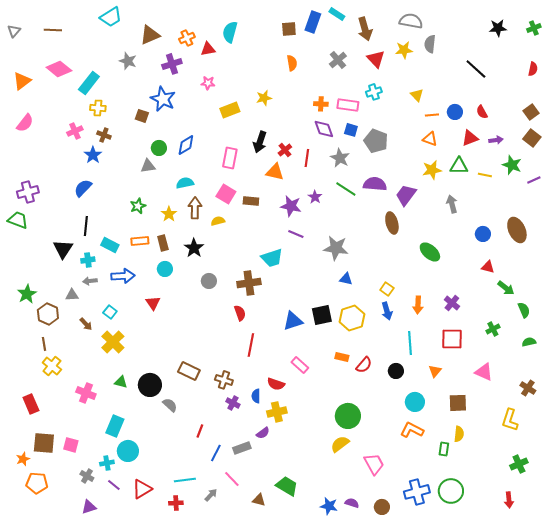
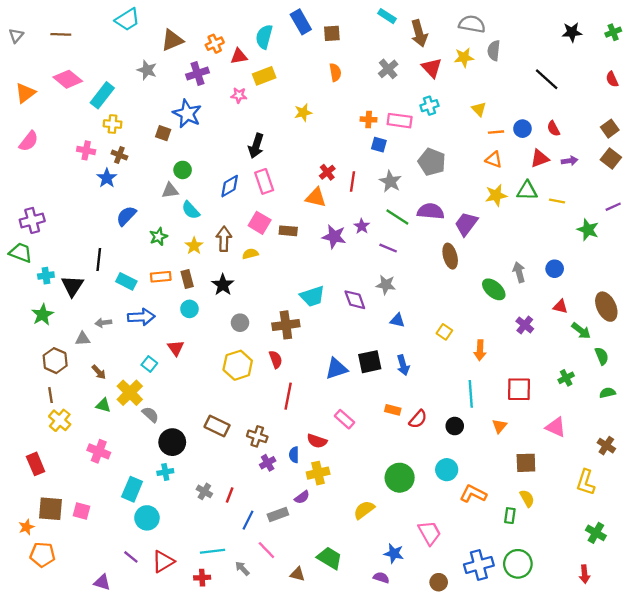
blue rectangle: (313, 22) -> (301, 22), moved, turned -50
red semicircle: (533, 69) -> (612, 79), turned 144
yellow rectangle: (230, 110) -> (264, 76), moved
purple diamond: (324, 129) -> (355, 300), moved
blue square: (351, 130) -> (379, 145), moved
pink cross: (75, 131) -> (86, 150), turned 35
black arrow: (260, 142) -> (256, 146), moved
blue diamond: (186, 145) -> (230, 186), moved
pink rectangle: (230, 158) -> (264, 181), turned -30
green star: (512, 165) -> (588, 230), moved
cyan semicircle: (185, 183) -> (191, 210), moved, turned -120
blue semicircle: (83, 188) -> (126, 216), moved
gray arrow: (452, 204) -> (519, 272), moved
brown ellipse: (517, 230) -> (606, 307), moved
purple line: (296, 234) -> (388, 248), moved
gray star: (336, 248) -> (386, 285), size x0.7
cyan cross: (88, 260) -> (46, 276), moved
green star: (27, 294) -> (42, 315), moved
purple cross: (452, 303) -> (525, 325), moved
blue arrow: (387, 311) -> (403, 365), moved
cyan square: (110, 312) -> (149, 364), moved
yellow hexagon: (352, 318) -> (238, 365), moved
green triangle: (121, 382) -> (103, 405), moved
cyan circle: (415, 402) -> (447, 470), moved
purple cross: (233, 403) -> (268, 463), turned 32
gray semicircle: (170, 405) -> (150, 415), moved
yellow semicircle: (459, 434) -> (527, 498), turned -35
yellow semicircle: (340, 444) -> (364, 510), moved
cyan cross: (107, 463) -> (165, 472), moved
green cross: (519, 464) -> (596, 533), turned -36
gray cross: (87, 476) -> (204, 491), moved
gray arrow: (211, 495) -> (242, 568), turned -88
purple semicircle: (352, 503) -> (381, 578), moved
blue star: (329, 506) -> (394, 553), moved
purple triangle: (89, 507) -> (102, 582), turned 35

